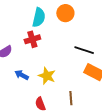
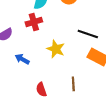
yellow star: (47, 76) -> (56, 49), moved

